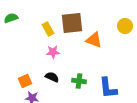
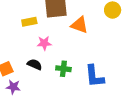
yellow rectangle: (48, 29) -> (29, 22), moved, turned -72
pink star: (53, 52) -> (44, 43), moved

